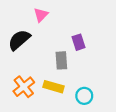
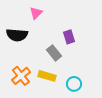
black semicircle: (19, 40) -> (17, 35), turned -135
gray rectangle: (61, 60) -> (54, 53), turned -35

